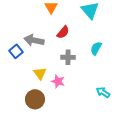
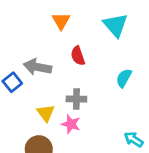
red semicircle: (63, 32) -> (78, 56), turned 120
gray cross: (68, 57) -> (76, 99), moved

